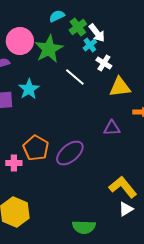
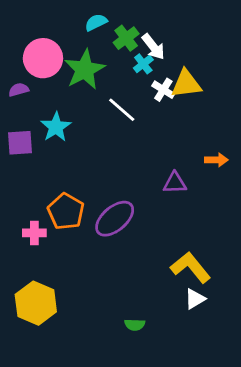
yellow triangle: (120, 87) -> (186, 84), moved
green semicircle: (84, 227) -> (135, 325), size x0.6

